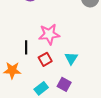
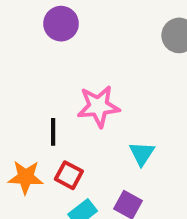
red square: (45, 59) -> (69, 175), moved, turned -32

